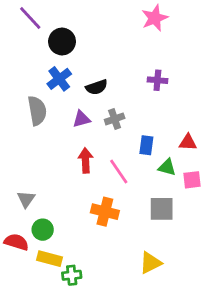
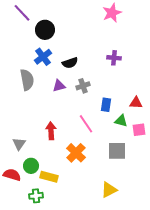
red arrow: (86, 160) -> (51, 131), moved
orange cross: (105, 212) -> (76, 153), turned 30
yellow rectangle: (50, 259) -> (49, 177), moved
green cross: (72, 275) -> (36, 196), moved

